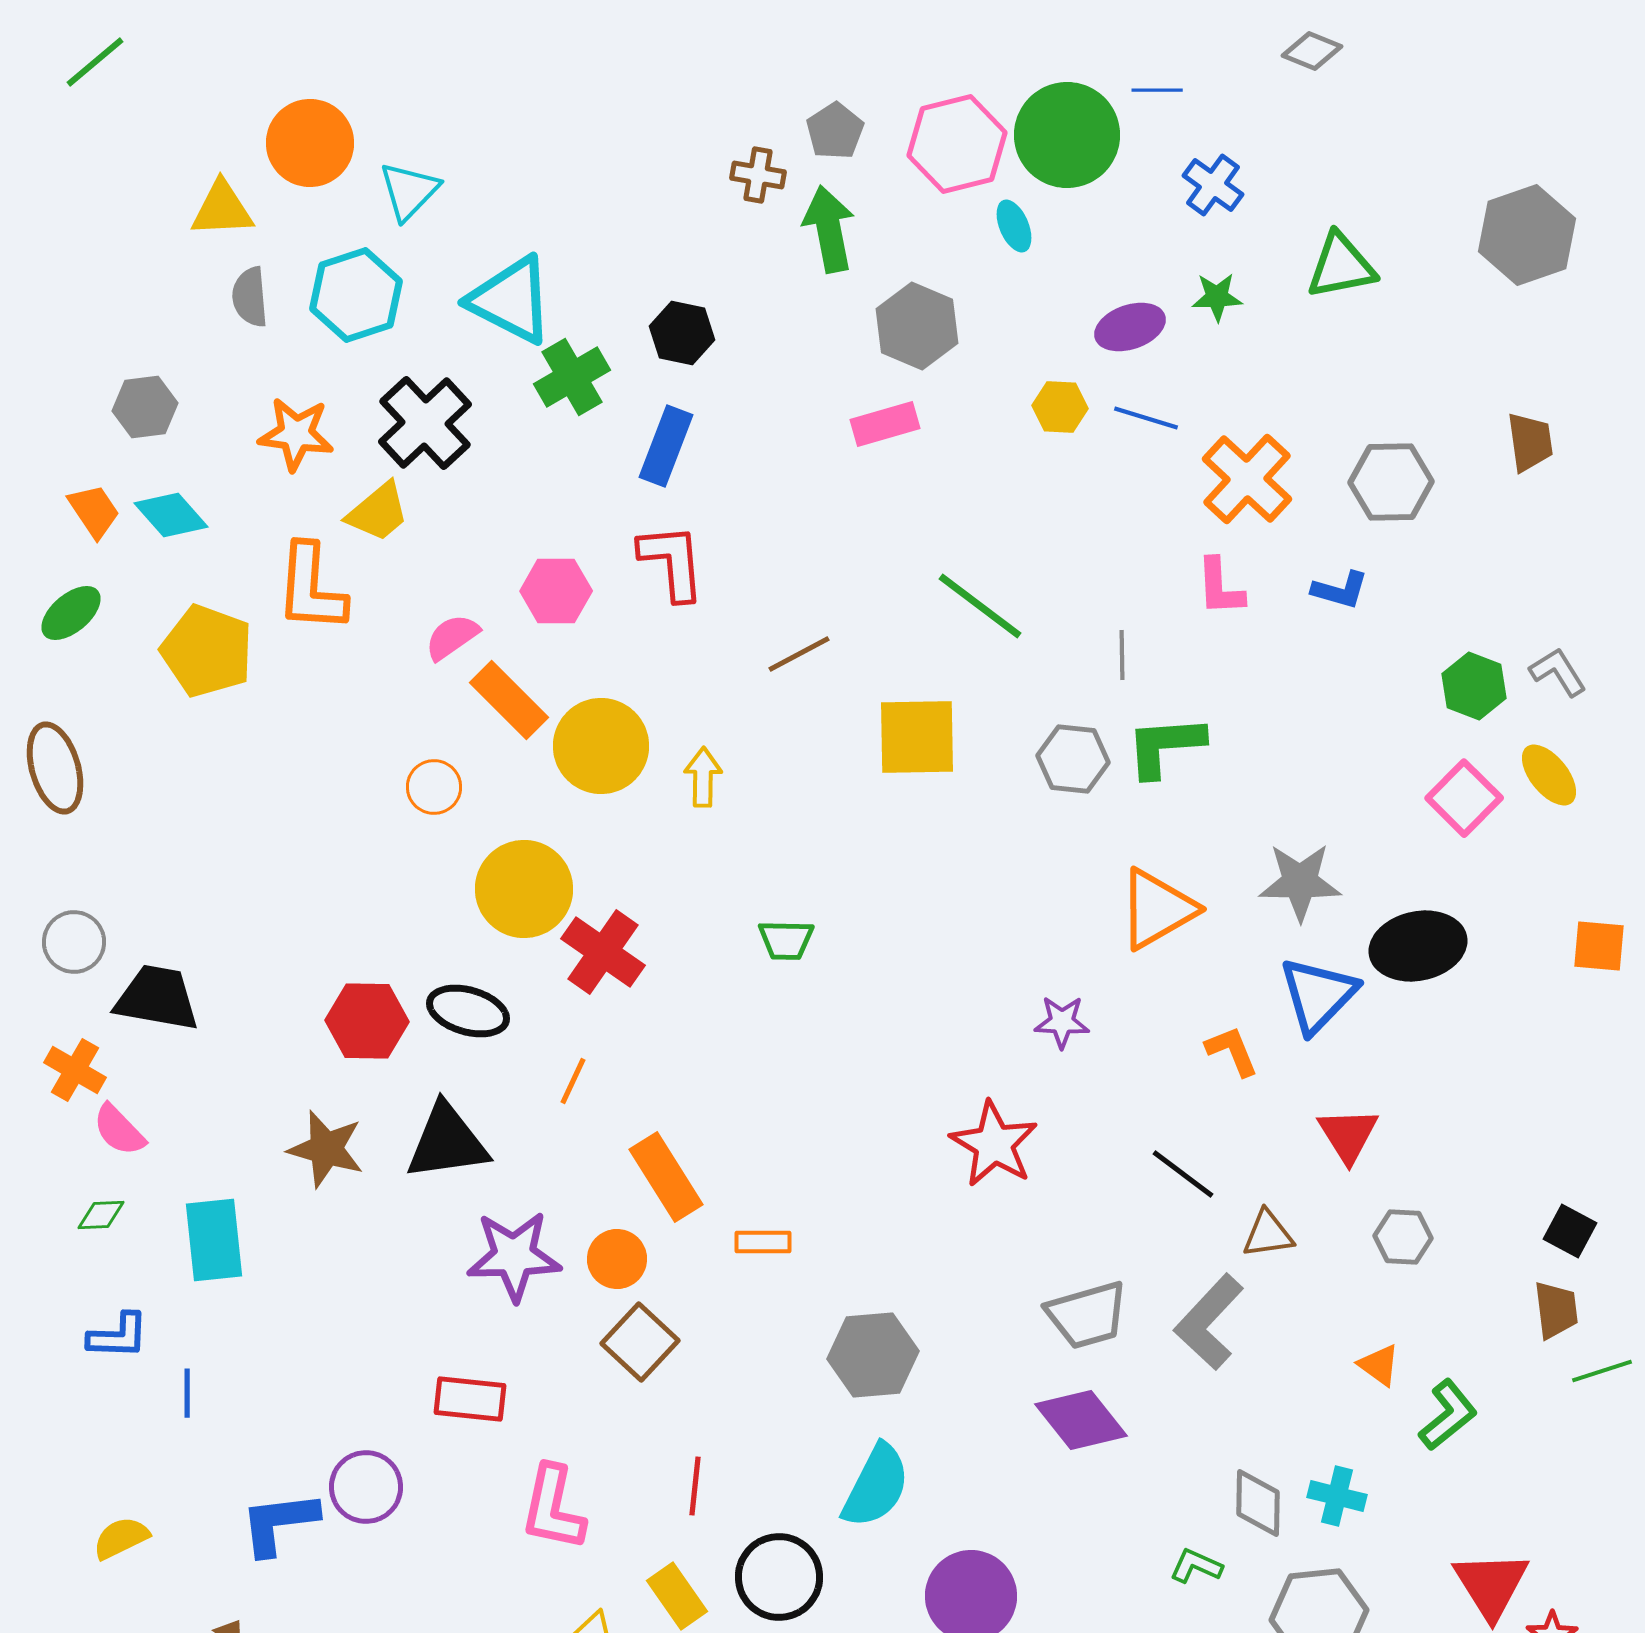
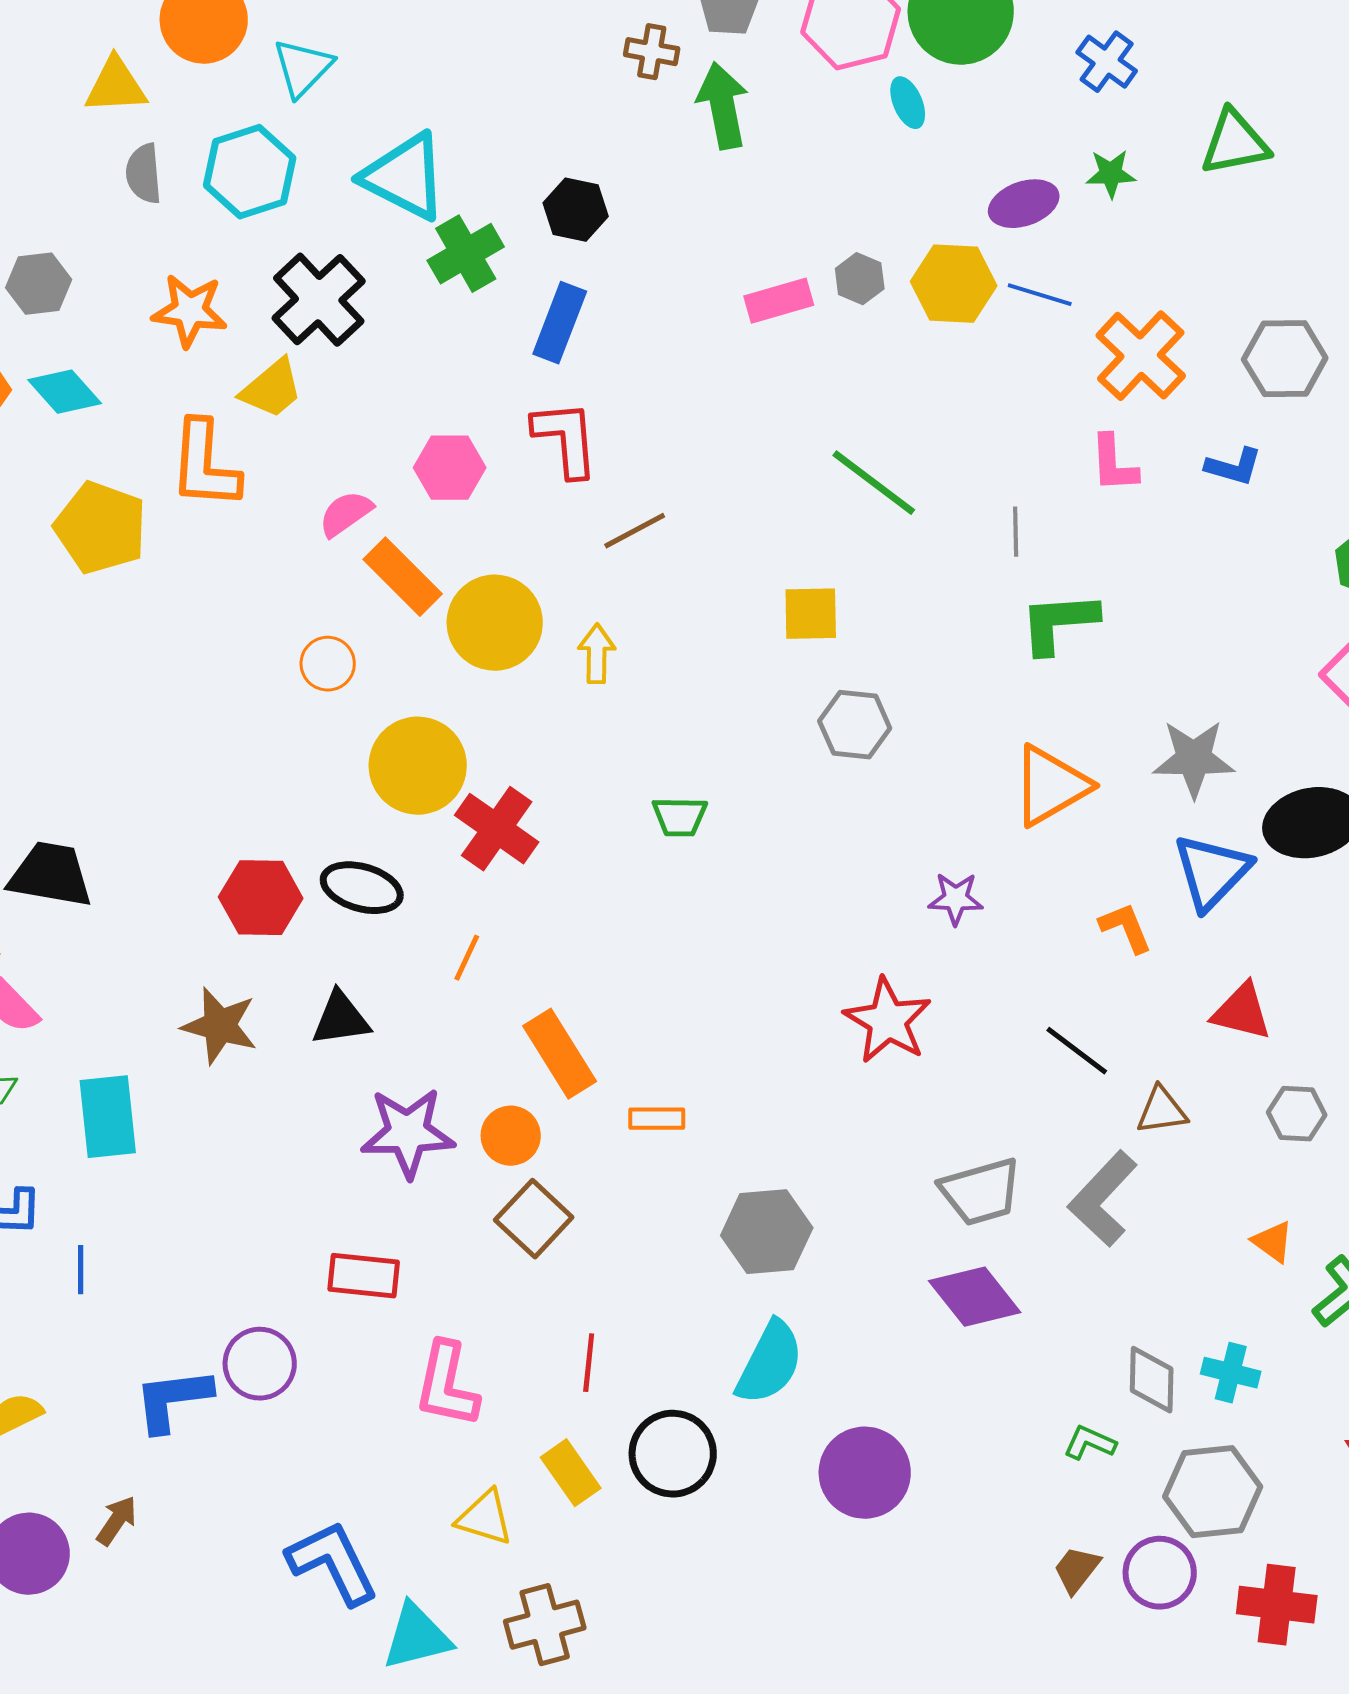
gray hexagon: (917, 326) -> (860, 279), moved, size x0.6
yellow hexagon: (1060, 407) -> (954, 284), size x1.5
brown line: (799, 654) -> (635, 531), moved
yellow square: (917, 737) -> (811, 614), size x0.7
gray hexagon: (1073, 759) -> (855, 725), moved
red triangle: (1348, 1135) -> (1242, 1012), turned -44
black triangle: (447, 1142) -> (341, 1019), size x0.7

